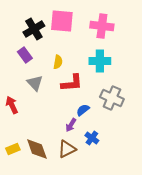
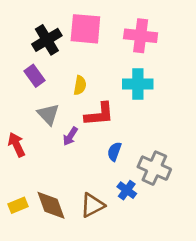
gray cross: (112, 98) -> (154, 168), moved
blue semicircle: (83, 110) -> (114, 152), turned -32
purple arrow: (71, 125) -> (70, 136), moved

